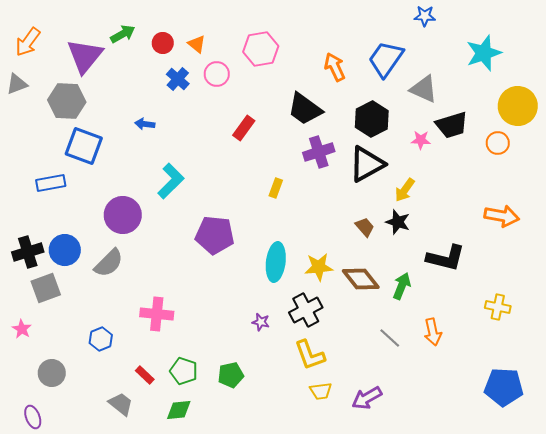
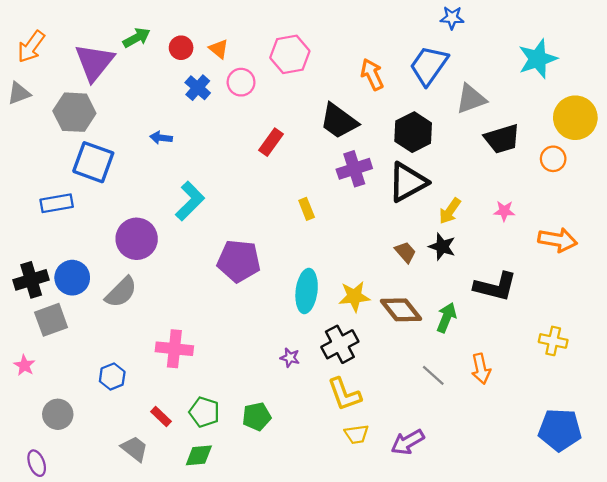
blue star: (425, 16) -> (452, 18), moved
gray triangle: (424, 89) -> (471, 99), turned -44
pink star: (421, 140) -> (504, 211), moved
yellow rectangle: (276, 188) -> (307, 209), turned -42

